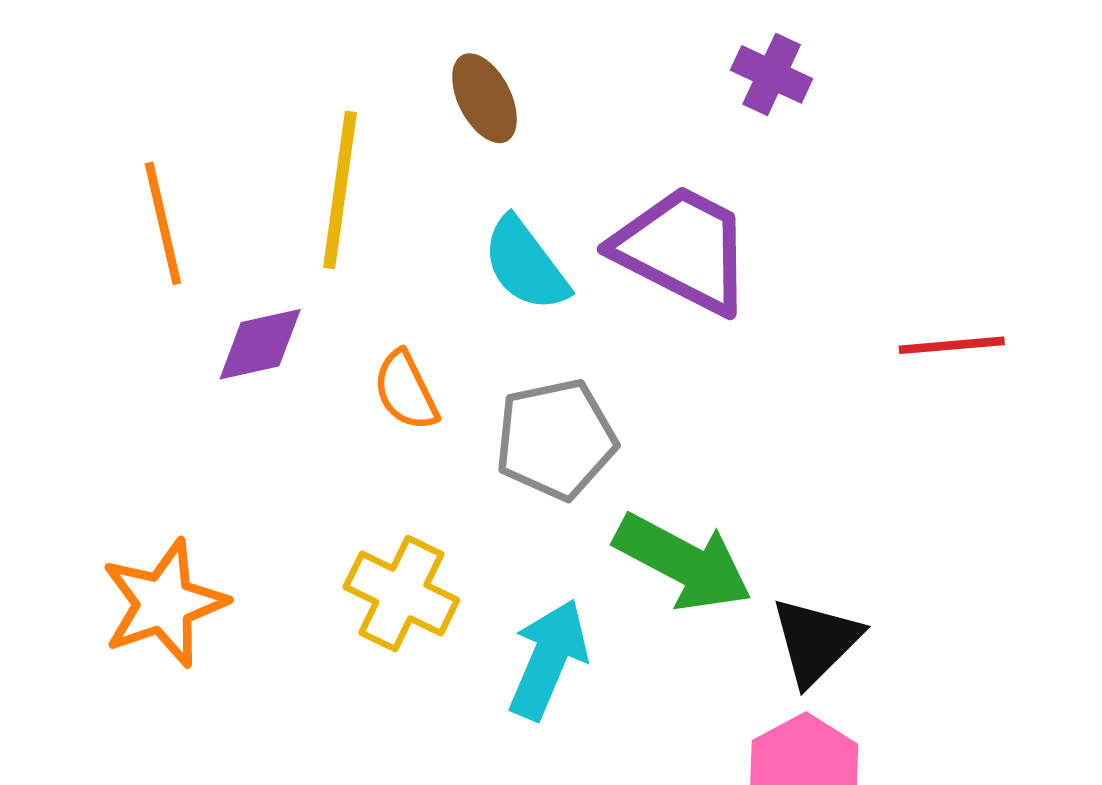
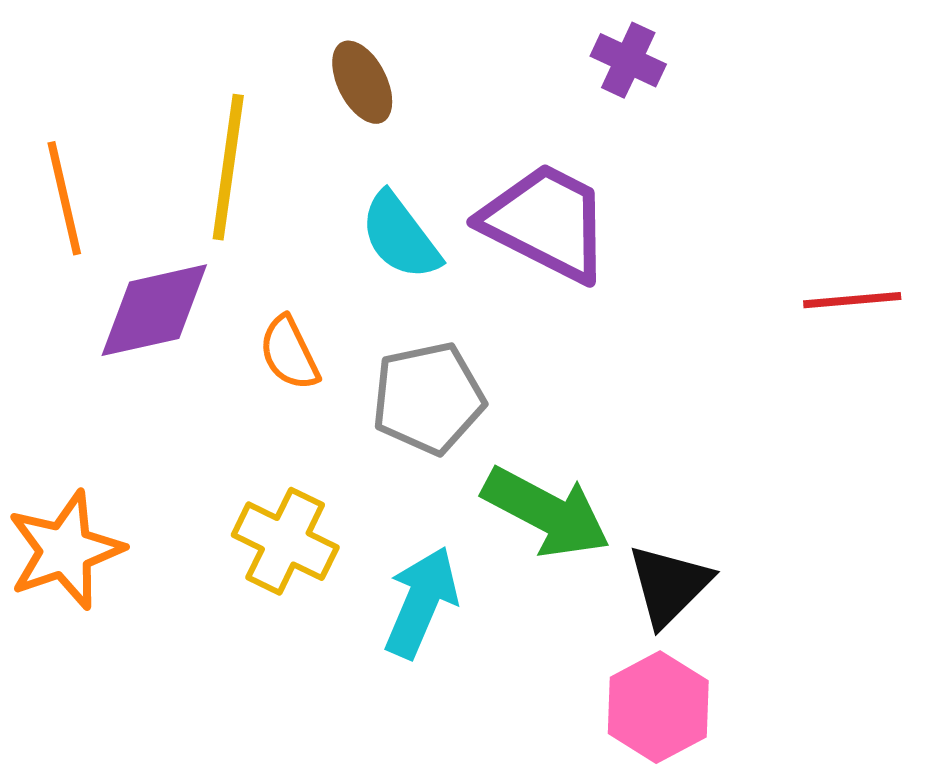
purple diamond: (260, 344) -> (154, 310), size x1.4
red line: (952, 345) -> (852, 300), moved

